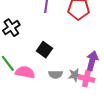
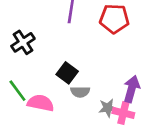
gray semicircle: (56, 74) -> (80, 92), moved

